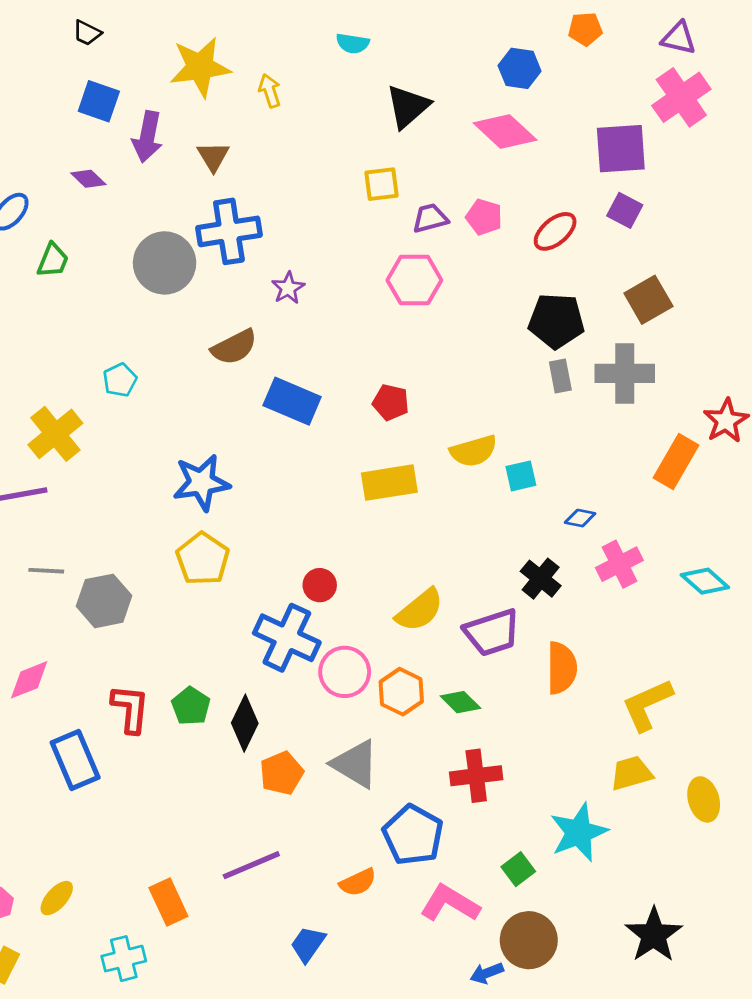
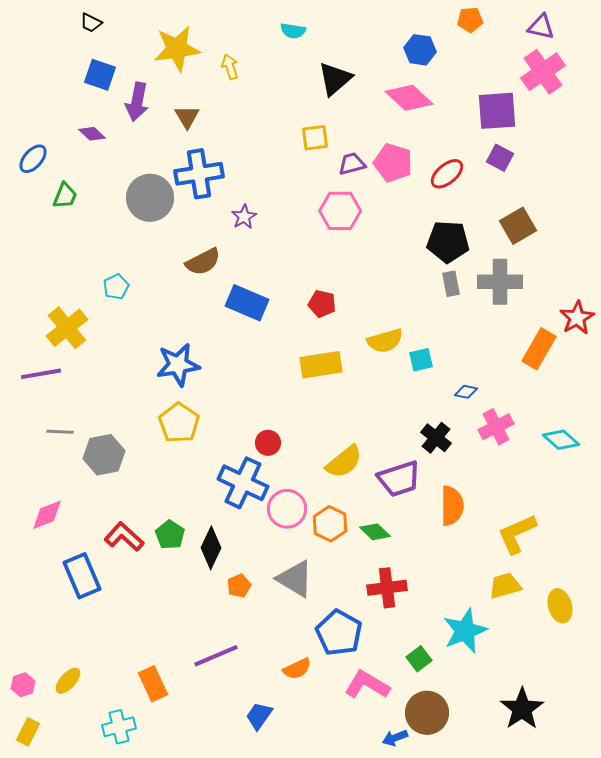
pink pentagon: (484, 217) -> (393, 163), size x1.4
red L-shape: (130, 709) -> (124, 537), turned -54
orange pentagon: (282, 773) -> (239, 586), size x0.7

